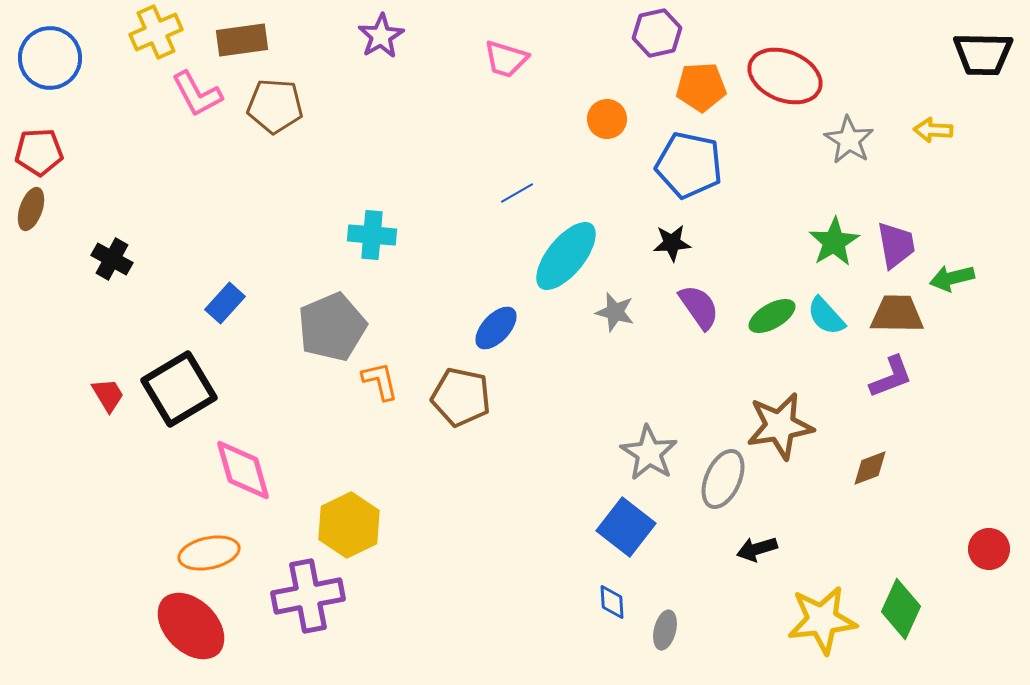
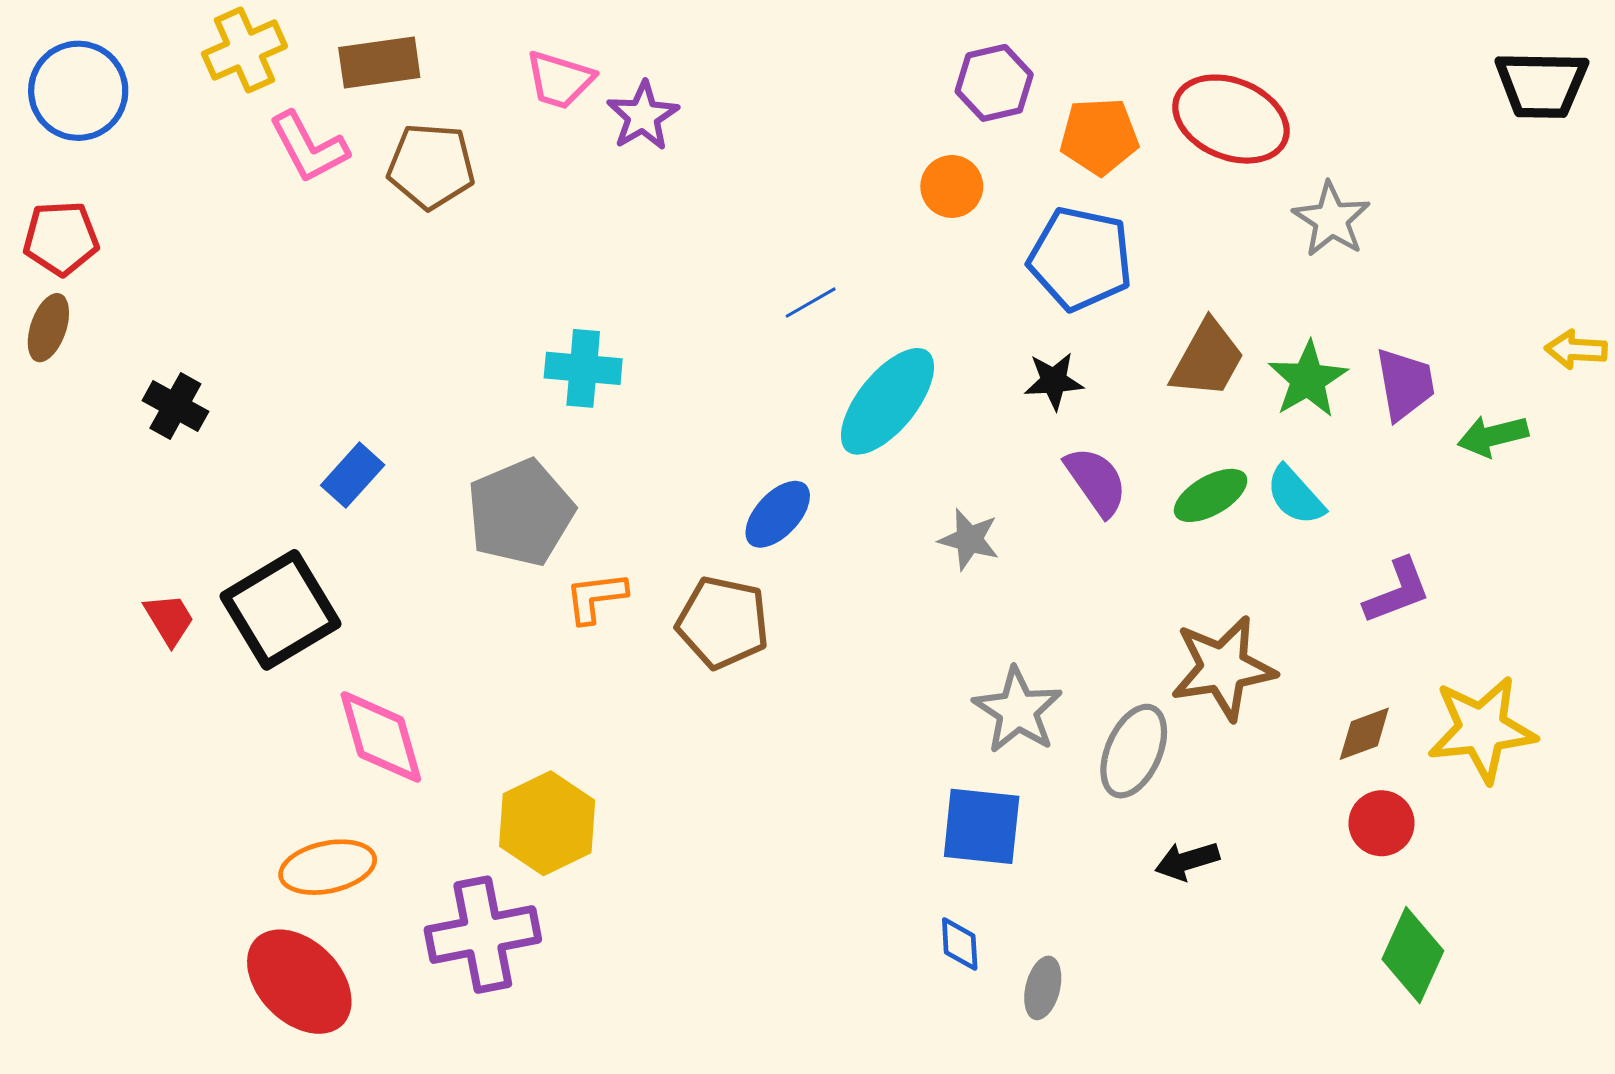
purple hexagon: (657, 33) -> (994, 83), moved
purple star: (381, 36) -> (643, 116), moved
pink trapezoid: (506, 59) -> (560, 80), moved
yellow arrow: (933, 130) -> (1576, 350), moved
gray star: (615, 312) -> (969, 539), moved
brown trapezoid: (897, 314) -> (1207, 359), moved, turned 118
orange L-shape: (380, 381) -> (596, 597), turned -84
blue square: (626, 527) -> (982, 826), turned -32
red circle: (989, 549) -> (1382, 823), moved
yellow star: (822, 620) -> (1482, 729), moved

